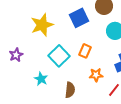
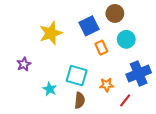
orange rectangle: (85, 51) -> (101, 48), moved, turned -48
cyan square: (59, 56) -> (77, 76), moved, turned -30

